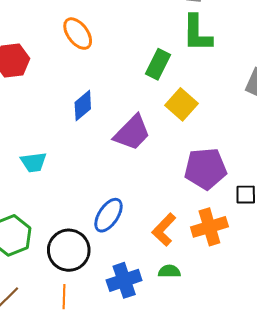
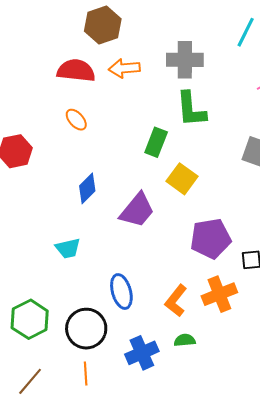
orange ellipse: (78, 34) -> (76, 120), size x0.7
cyan trapezoid: (34, 162) -> (68, 248), moved
blue ellipse: (108, 215) -> (121, 292), turned -44

